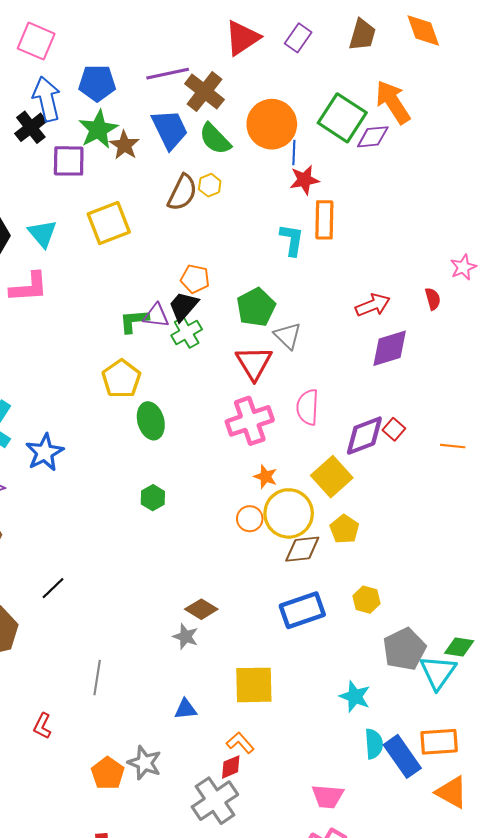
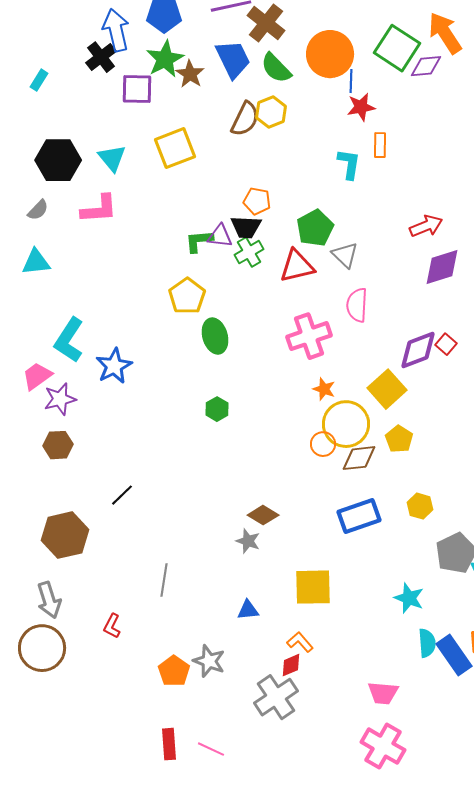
yellow hexagon: (210, 185) -> (271, 112), size x1.4
orange rectangle: (324, 220) -> (380, 145), size x0.7
black trapezoid: (183, 306) -> (246, 227), turned -128
red triangle: (254, 363) -> (297, 266), moved, turned 48
pink semicircle: (308, 407) -> (357, 305), moved
orange circle: (250, 519) -> (323, 444), moved

